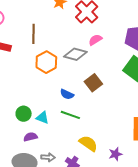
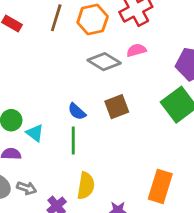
orange hexagon: (46, 62) -> (93, 19), moved
green line: (70, 115) -> (73, 141), turned 54
yellow semicircle: (88, 143) -> (86, 186), turned 48

